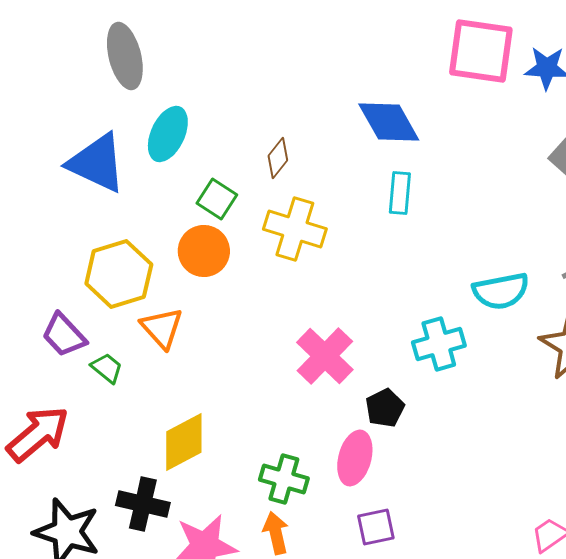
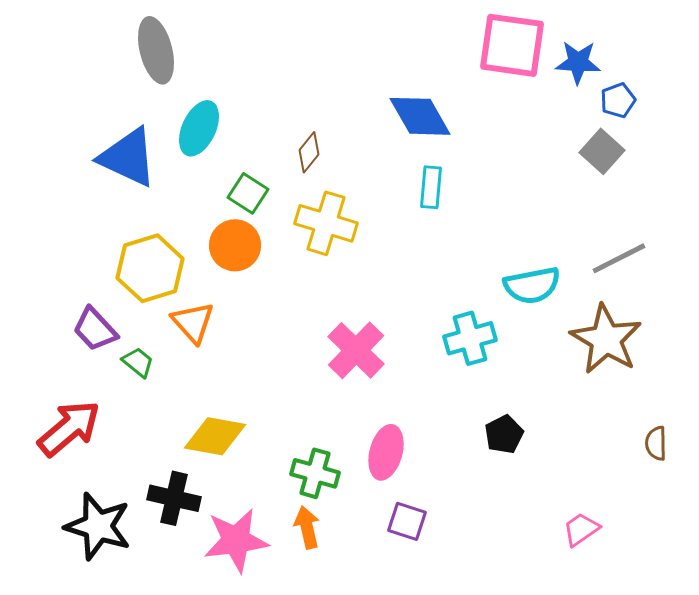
black pentagon: (385, 408) -> (504, 434), moved
yellow diamond: (184, 442) -> (215, 436), turned 38
purple square: (376, 527) -> (407, 521), turned 30

